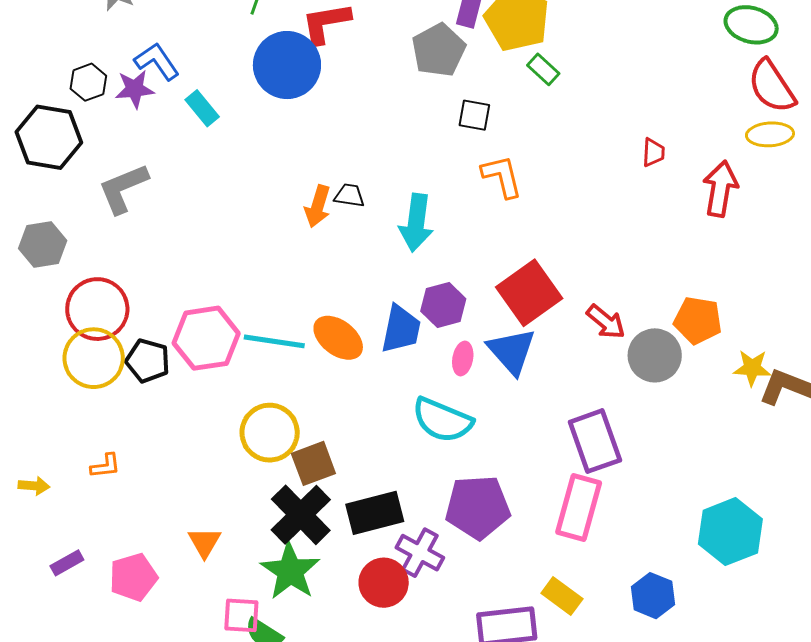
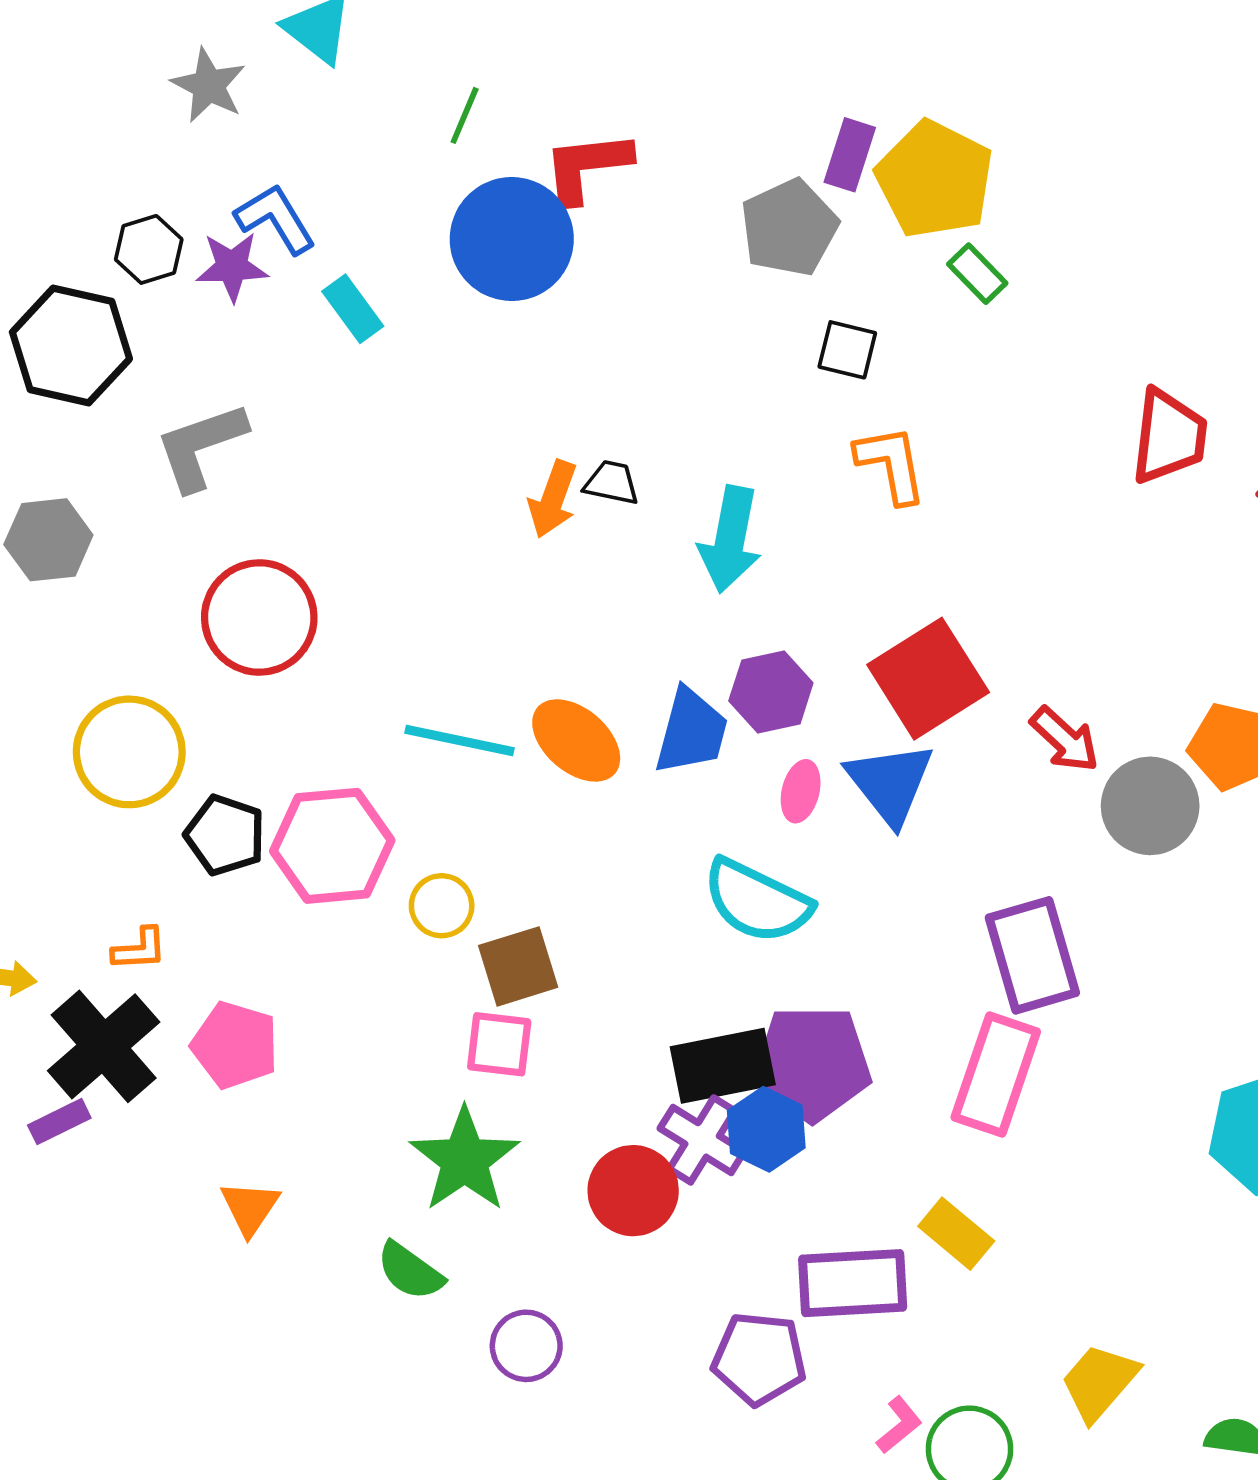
red trapezoid: (653, 152) -> (1169, 436), size x1.8
red circle: (97, 309) -> (259, 617), moved
pink hexagon: (206, 338) -> (332, 846), moved
black pentagon: (148, 361) -> (225, 835), moved
yellow circle: (270, 433) -> (442, 906), size x0.6
black rectangle: (375, 513) -> (723, 1066), moved
black cross: (301, 515) -> (104, 1046), moved
orange triangle: (204, 542) -> (250, 1208), moved
pink pentagon: (133, 577) -> (235, 1045), moved, turned 30
blue hexagon: (653, 596) -> (766, 1129), moved
pink square: (241, 615) -> (499, 1044), moved

